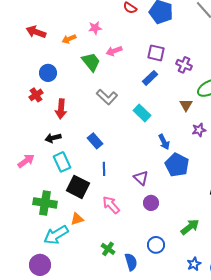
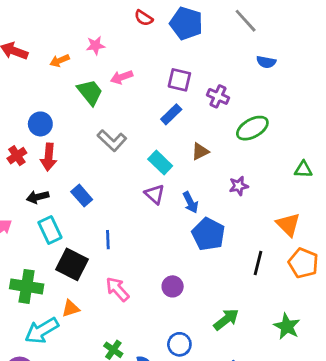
blue circle: (48, 73) -> (40, 124), moved
red cross: (36, 95) -> (17, 156), moved
brown triangle: (186, 105) -> (200, 151), moved, turned 32
blue rectangle: (95, 141) -> (82, 196), moved
purple triangle: (141, 178) -> (155, 194), moved

